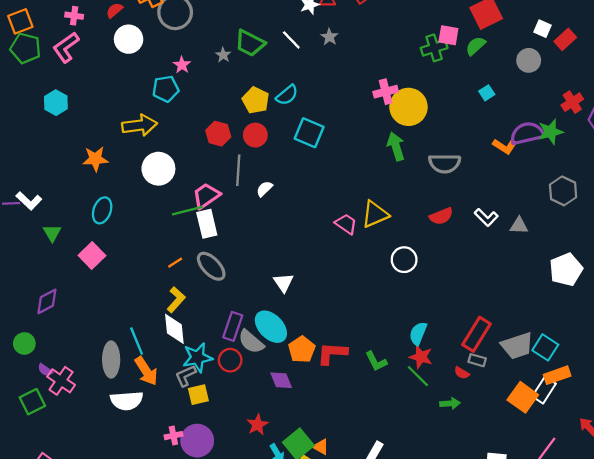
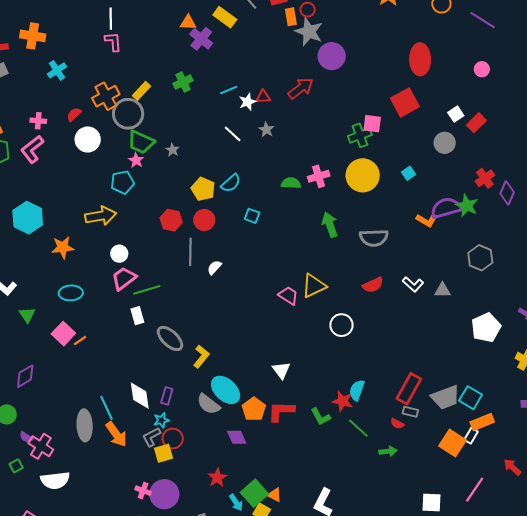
white square: (543, 29) -> (456, 114), turned 35
green trapezoid: (250, 43) -> (141, 142), moved
green semicircle: (476, 46) -> (291, 183), moved, turned 48
cyan hexagon: (56, 103) -> (28, 218), moved, size x1.4
yellow circle: (408, 107) -> (363, 175), moved
green star: (550, 132) -> (467, 206), turned -30
cyan square: (309, 133) -> (252, 216), size x0.6
white circle: (158, 169) -> (119, 254), size x0.6
pink trapezoid: (206, 196) -> (124, 278), moved
cyan ellipse: (102, 210) -> (71, 293), turned 70
white rectangle: (207, 224) -> (137, 316), moved, size x0.7
orange line: (175, 263) -> (80, 340), moved
white triangle: (283, 283) -> (281, 370), moved
yellow L-shape: (176, 300) -> (201, 356), moved
purple rectangle: (233, 326) -> (167, 396), moved, size x0.7
red star: (421, 357) -> (343, 401), moved
cyan star: (198, 358) -> (161, 420), size x0.6
red circle: (230, 360) -> (173, 439), moved
white rectangle: (544, 390) -> (471, 436), size x0.7
white semicircle: (127, 401) -> (55, 480), moved
green square: (32, 402) -> (16, 466), size x0.6
pink cross: (173, 436) -> (143, 491), turned 35

